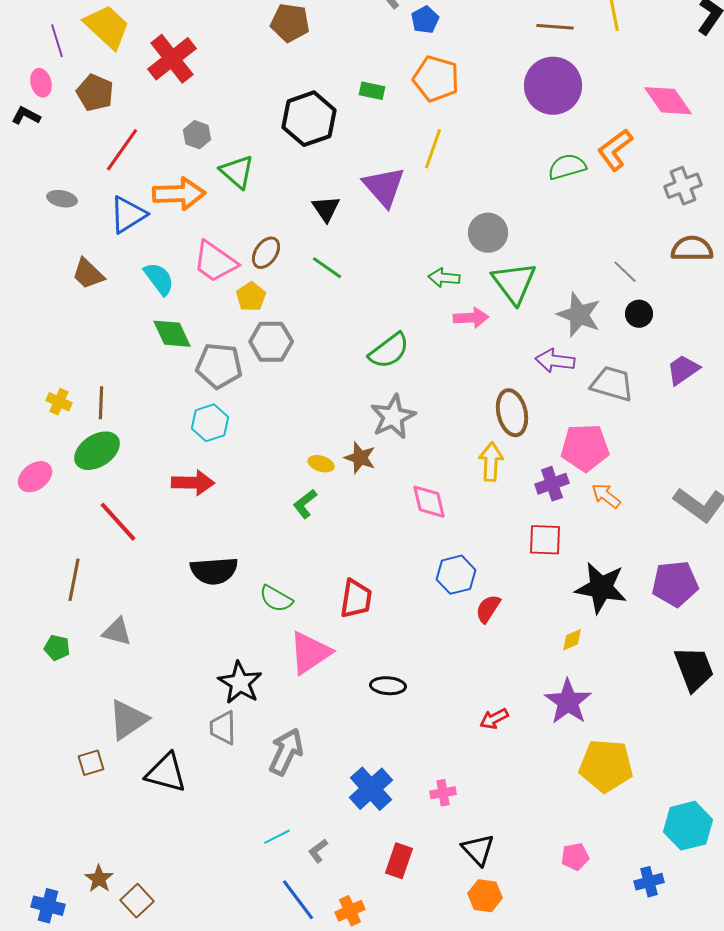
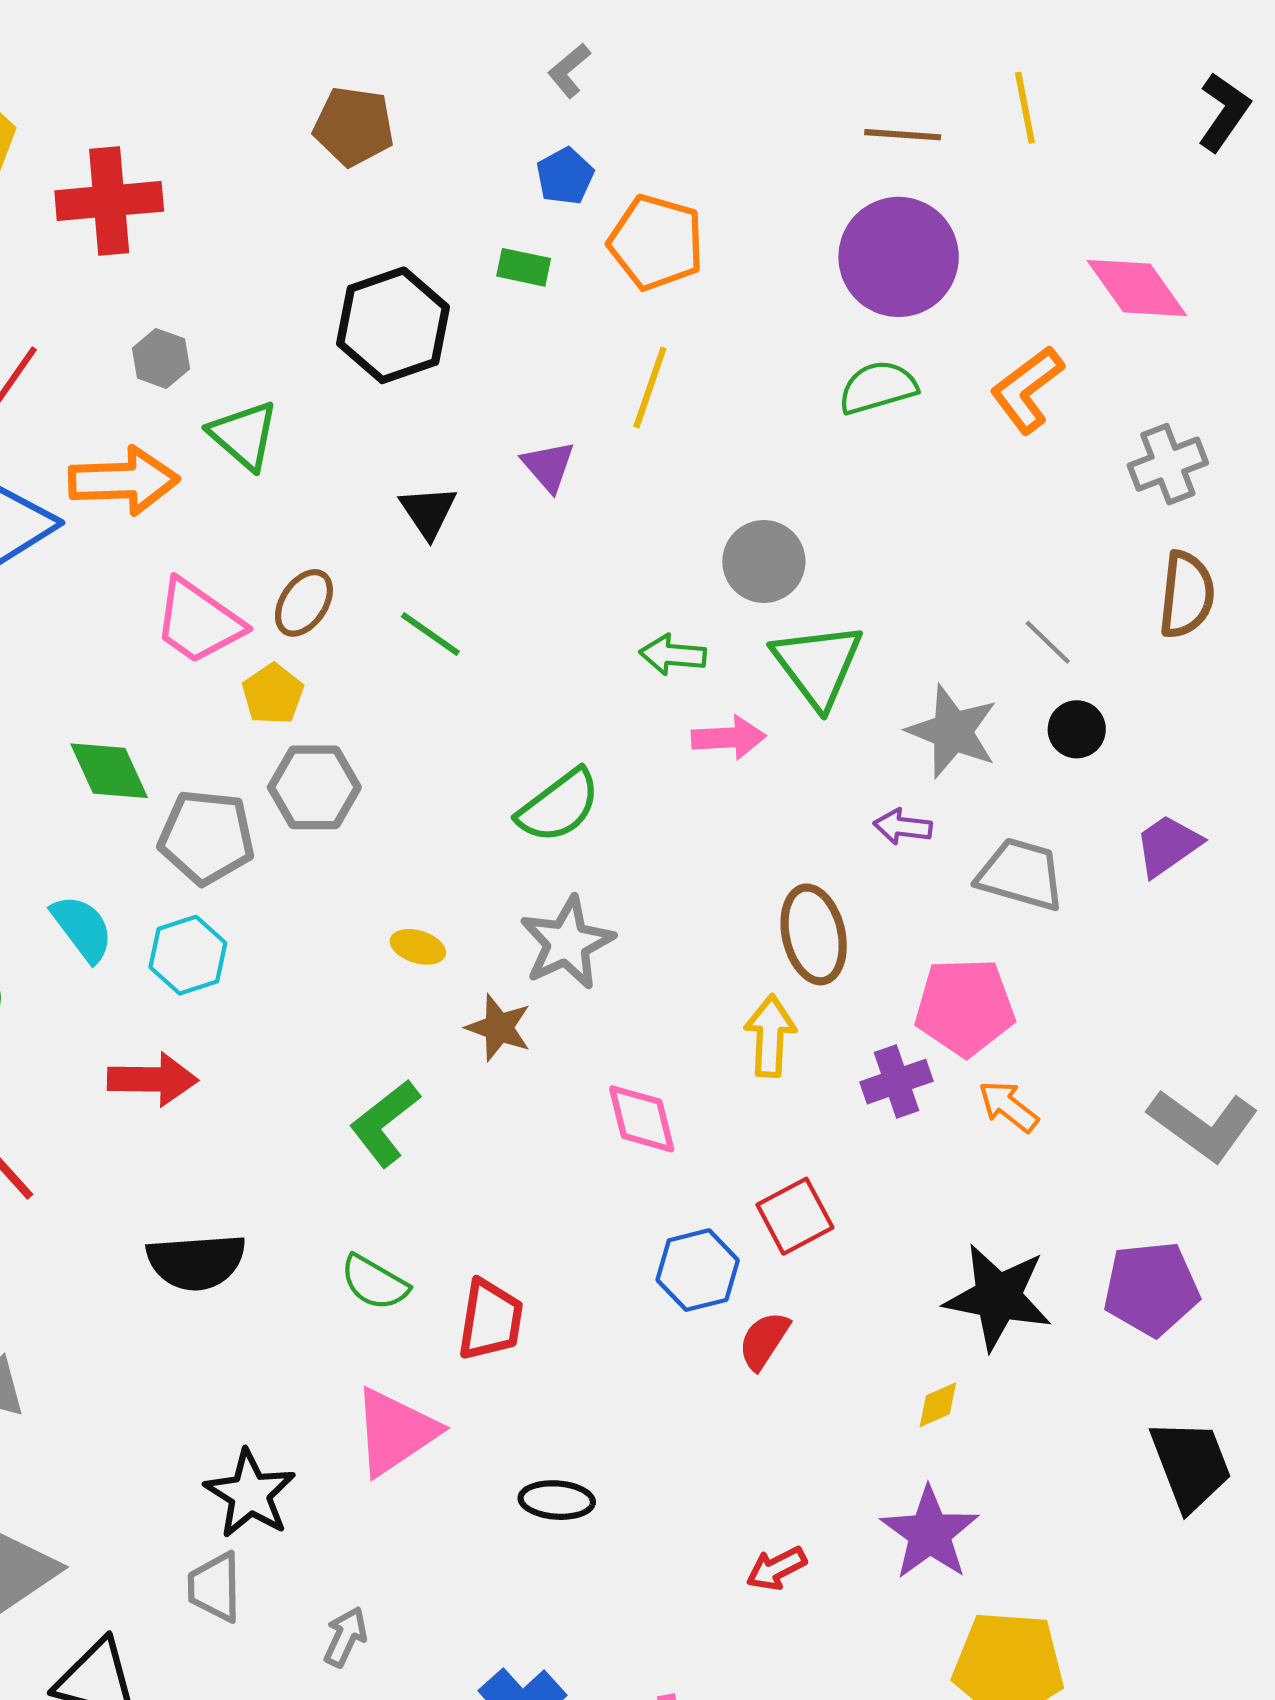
blue pentagon: (425, 20) -> (565, 176), moved
red cross: (172, 59) -> (109, 201), turned 33
green semicircle: (567, 167) -> (878, 387), moved
purple triangle: (384, 187) -> (548, 466), size x0.6
brown semicircle: (692, 249) -> (1187, 595), turned 96
cyan semicircle: (159, 279) -> (82, 928), moved
purple arrow: (555, 361) -> (903, 827), size x0.7
yellow ellipse: (321, 464) -> (418, 947), moved
green L-shape: (305, 504) -> (385, 1123), size x1.4
red square: (545, 540) -> (795, 1216), moved, turned -30
green semicircle: (276, 599) -> (374, 1283), moved
gray arrow: (286, 752) -> (345, 1637), size x0.6

